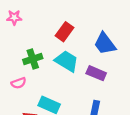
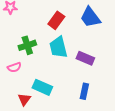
blue trapezoid: (105, 44) -> (90, 17), moved
cyan trapezoid: (67, 61) -> (58, 47), turned -135

